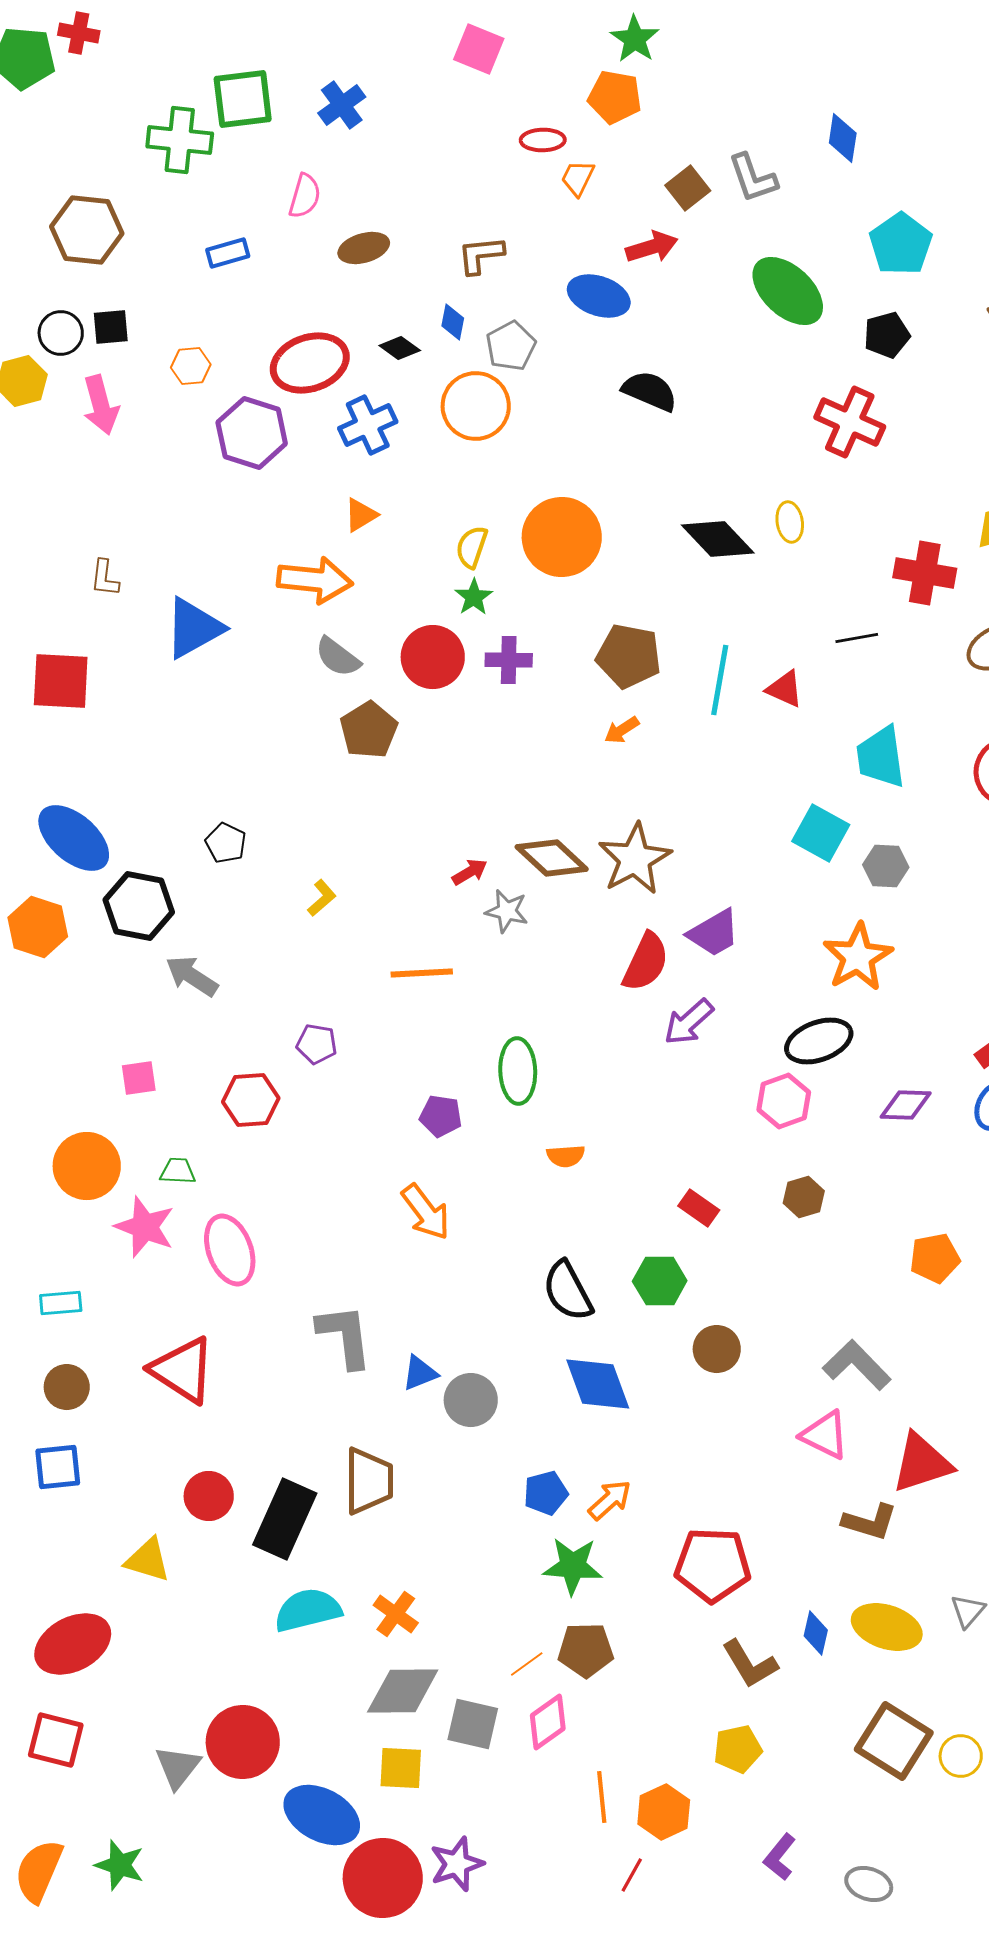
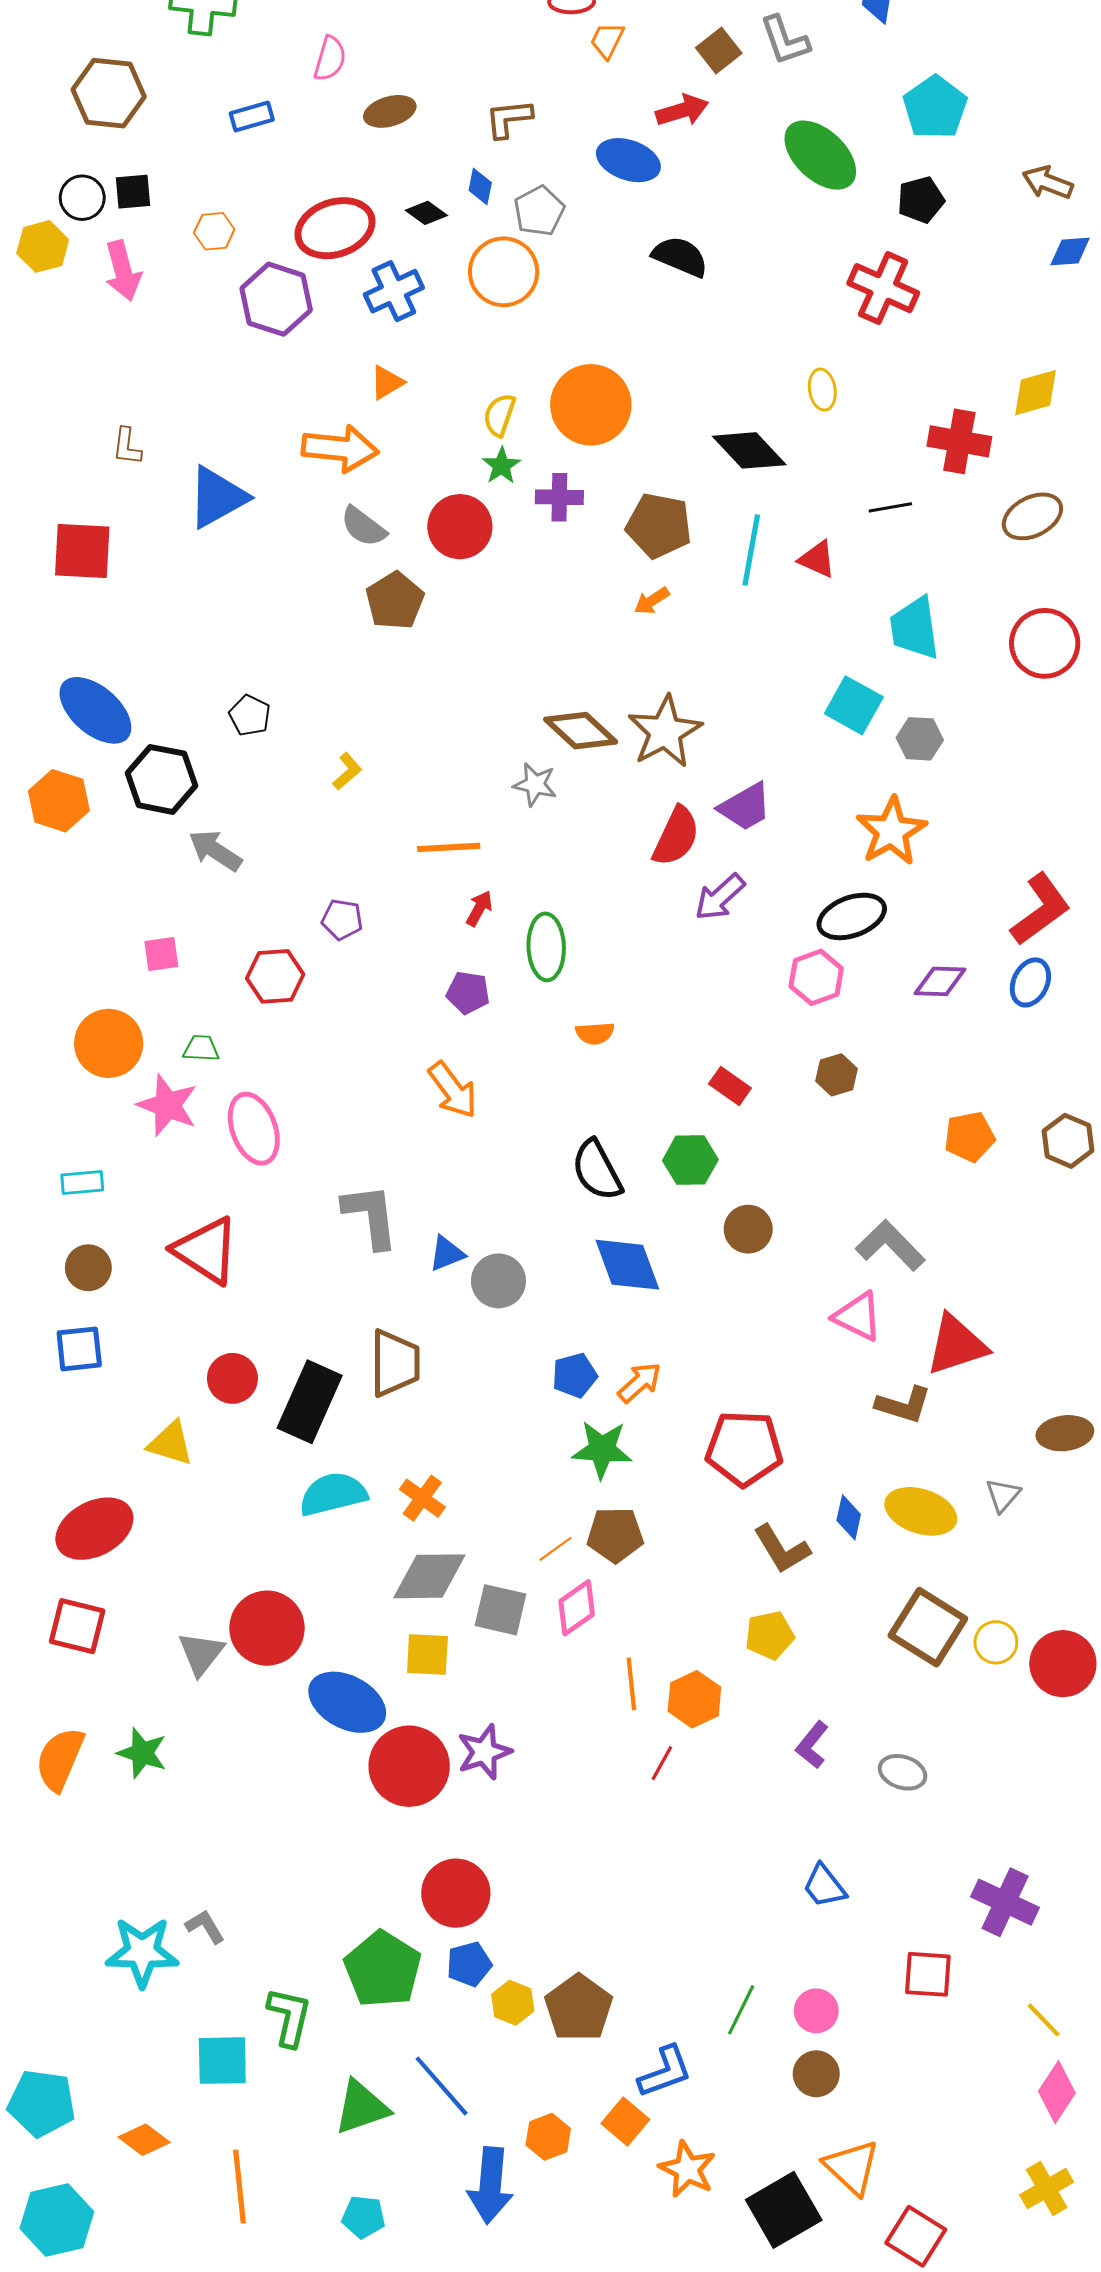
black diamond: (718, 539) -> (749, 450), moved
purple cross: (509, 660) -> (559, 497), moved
red arrow: (470, 872) -> (479, 908), moved, turned -30

